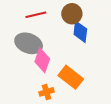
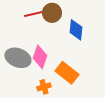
brown circle: (72, 14) -> (52, 13), moved
gray ellipse: (29, 43) -> (18, 58), moved

